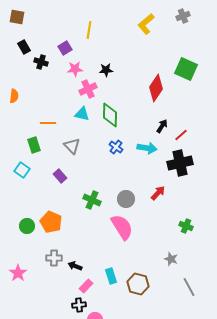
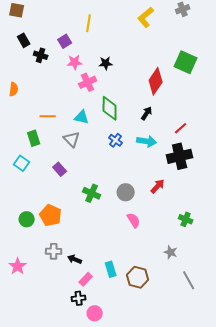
cyan triangle: (82, 114) -> (82, 117), moved
black arrow: (162, 126) -> (147, 113), moved
pink semicircle: (122, 227) -> (134, 220), moved, size x0.6

